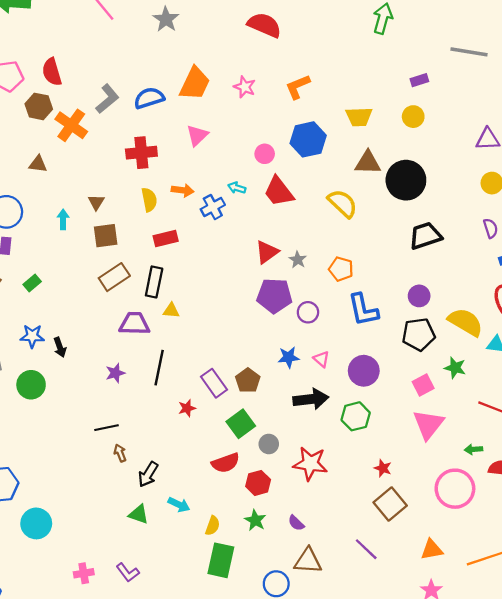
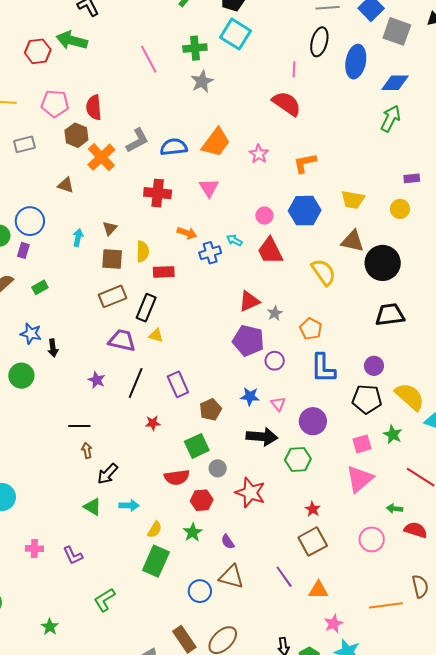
pink triangle: (197, 135) -> (209, 188), turned -30
yellow semicircle: (149, 200) -> (143, 252), moved
purple star: (115, 373) -> (97, 380), turned 30
purple rectangle: (214, 383) -> (178, 384), moved
pink circle: (455, 489) -> (372, 539), size x0.7
cyan arrow: (179, 505) -> (129, 505), turned -36
orange triangle: (432, 550) -> (318, 590), moved

